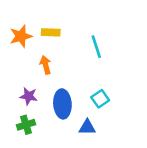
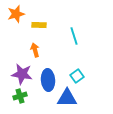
orange star: (21, 36) -> (16, 14), moved
purple star: (29, 96) -> (22, 74), size x1.5
blue triangle: (87, 127) -> (67, 98), size x1.5

